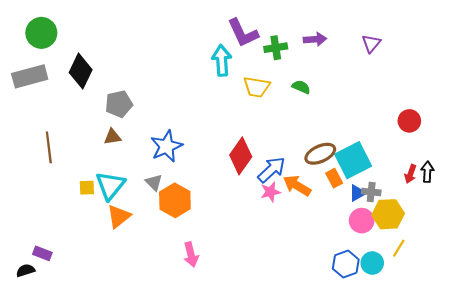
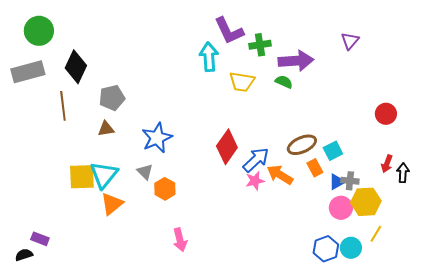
purple arrow: (315, 39) -> (296, 61), moved, size x1.6
brown line: (49, 147) -> (63, 106), moved
cyan square: (353, 160) -> (333, 151), size x0.6
black arrow: (427, 172) -> (403, 173), moved
yellow square: (87, 188) -> (82, 177), size x1.8
orange hexagon: (175, 200) -> (165, 189), size x0.7

